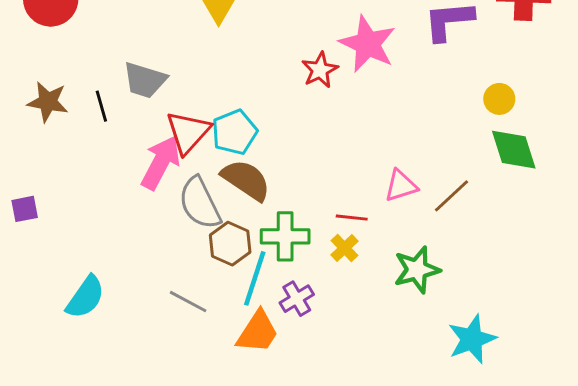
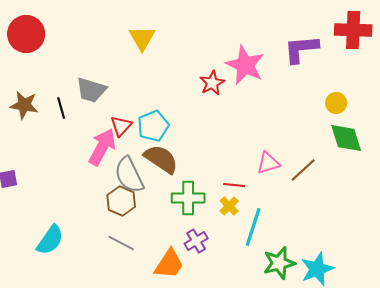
red triangle: (188, 132) -> (121, 126), size x0.7
brown hexagon: (230, 244) -> (121, 201), moved
green star: (417, 270) -> (279, 263), moved
cyan line: (255, 278) -> (253, 227), moved

